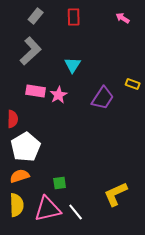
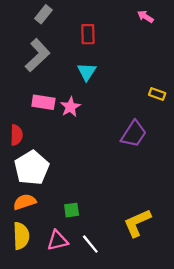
red rectangle: (74, 17) -> (88, 34), moved
purple trapezoid: (103, 98) -> (134, 134), moved
pink triangle: (48, 209) -> (57, 241), size x0.7

